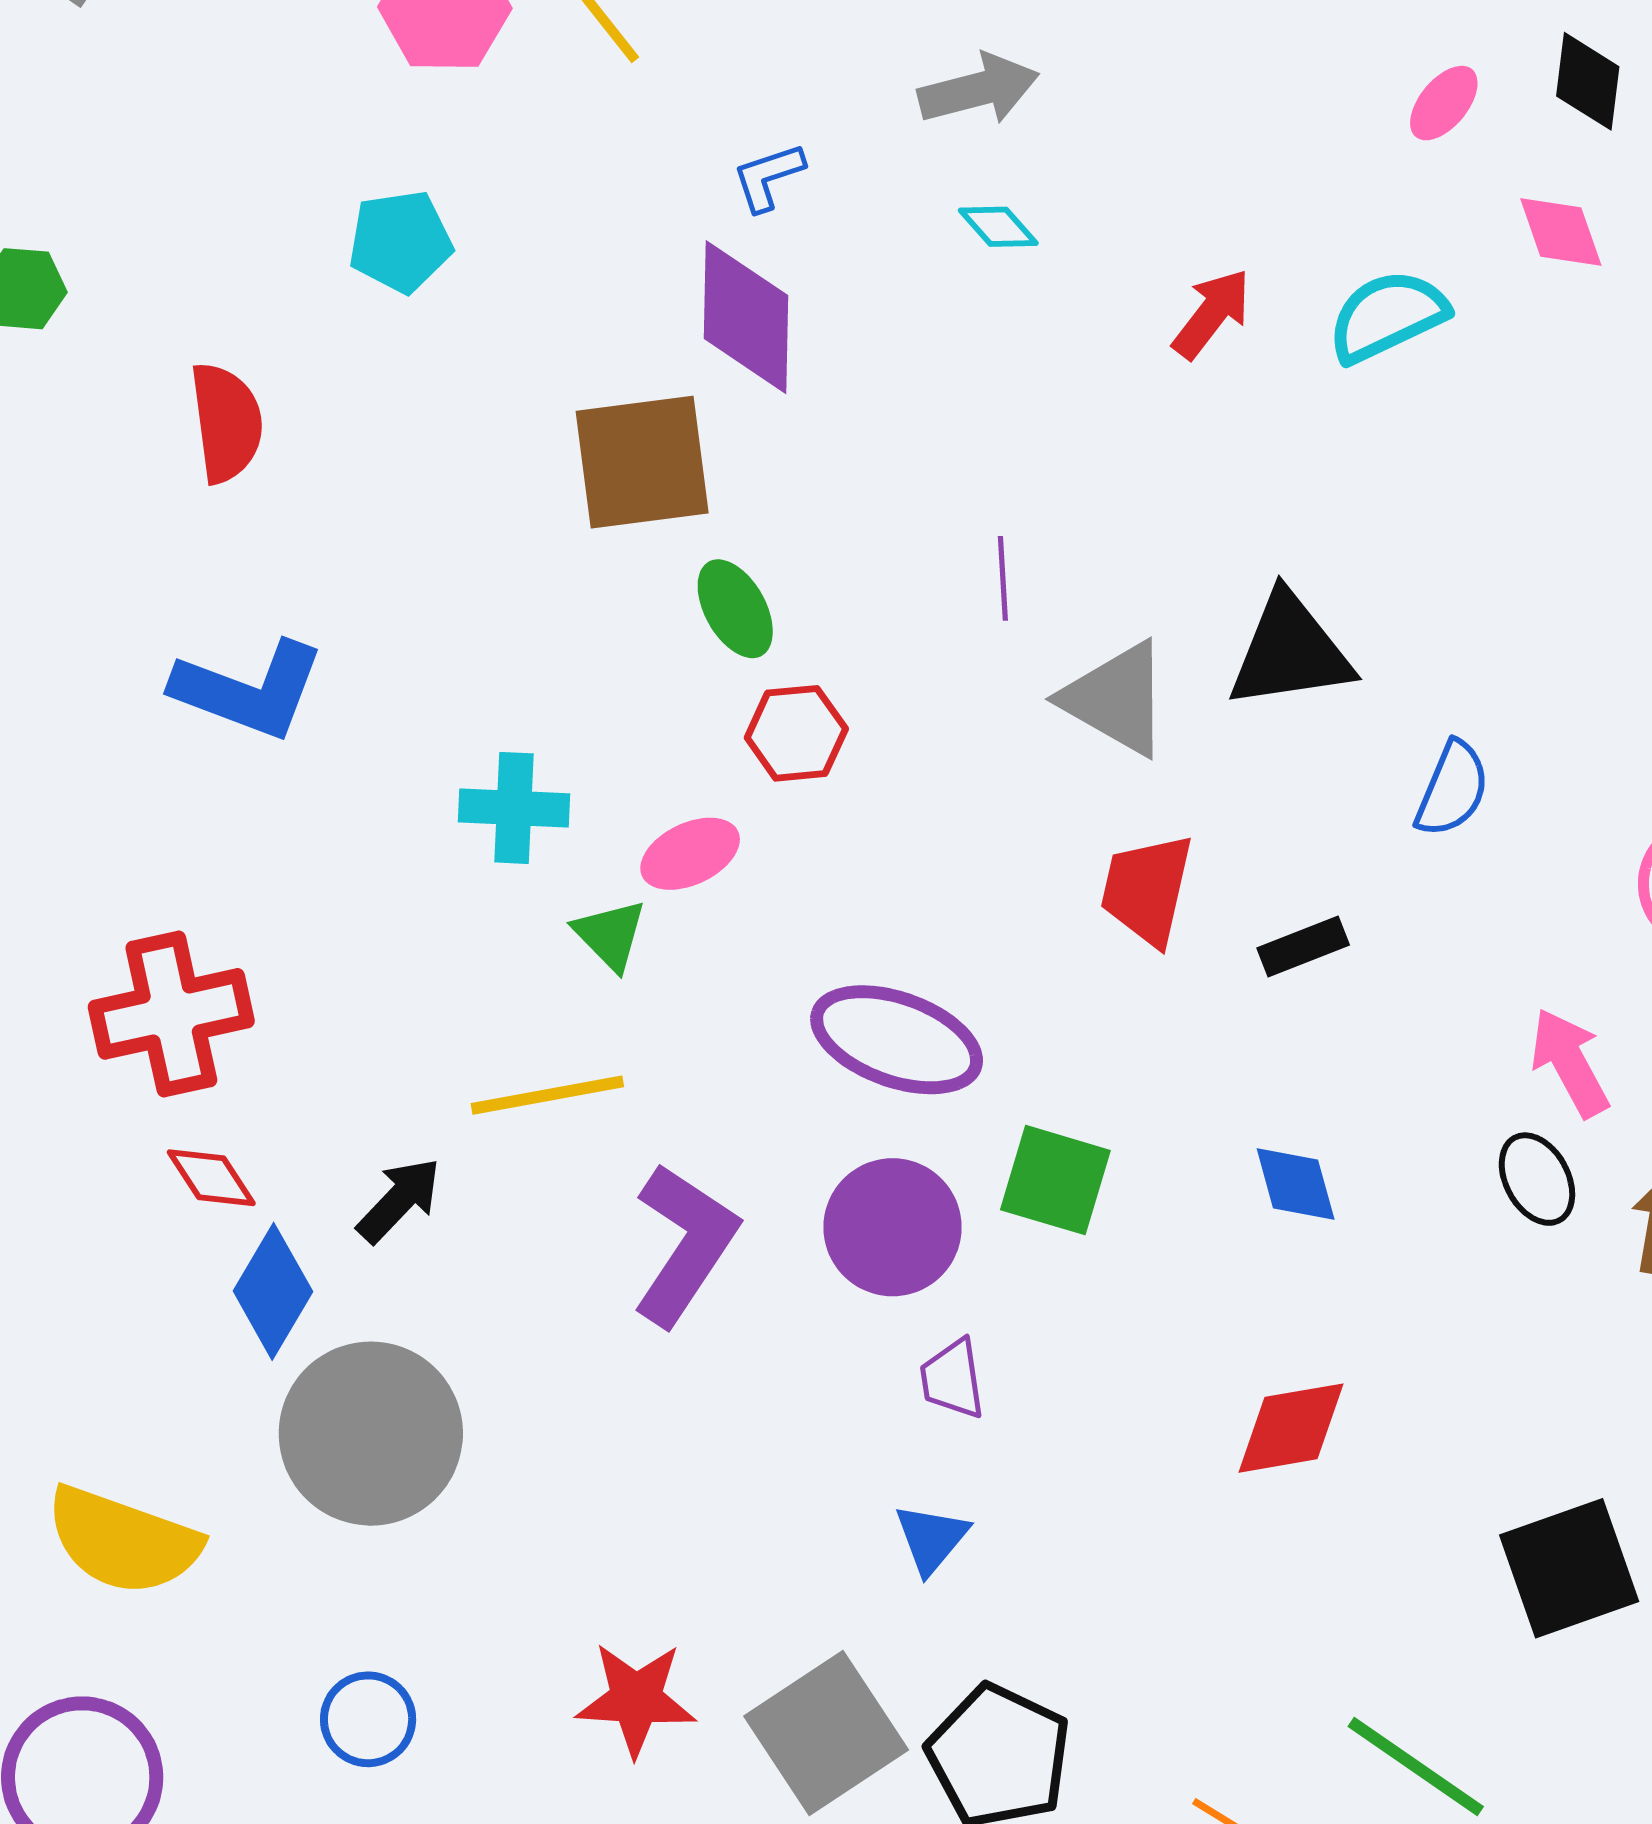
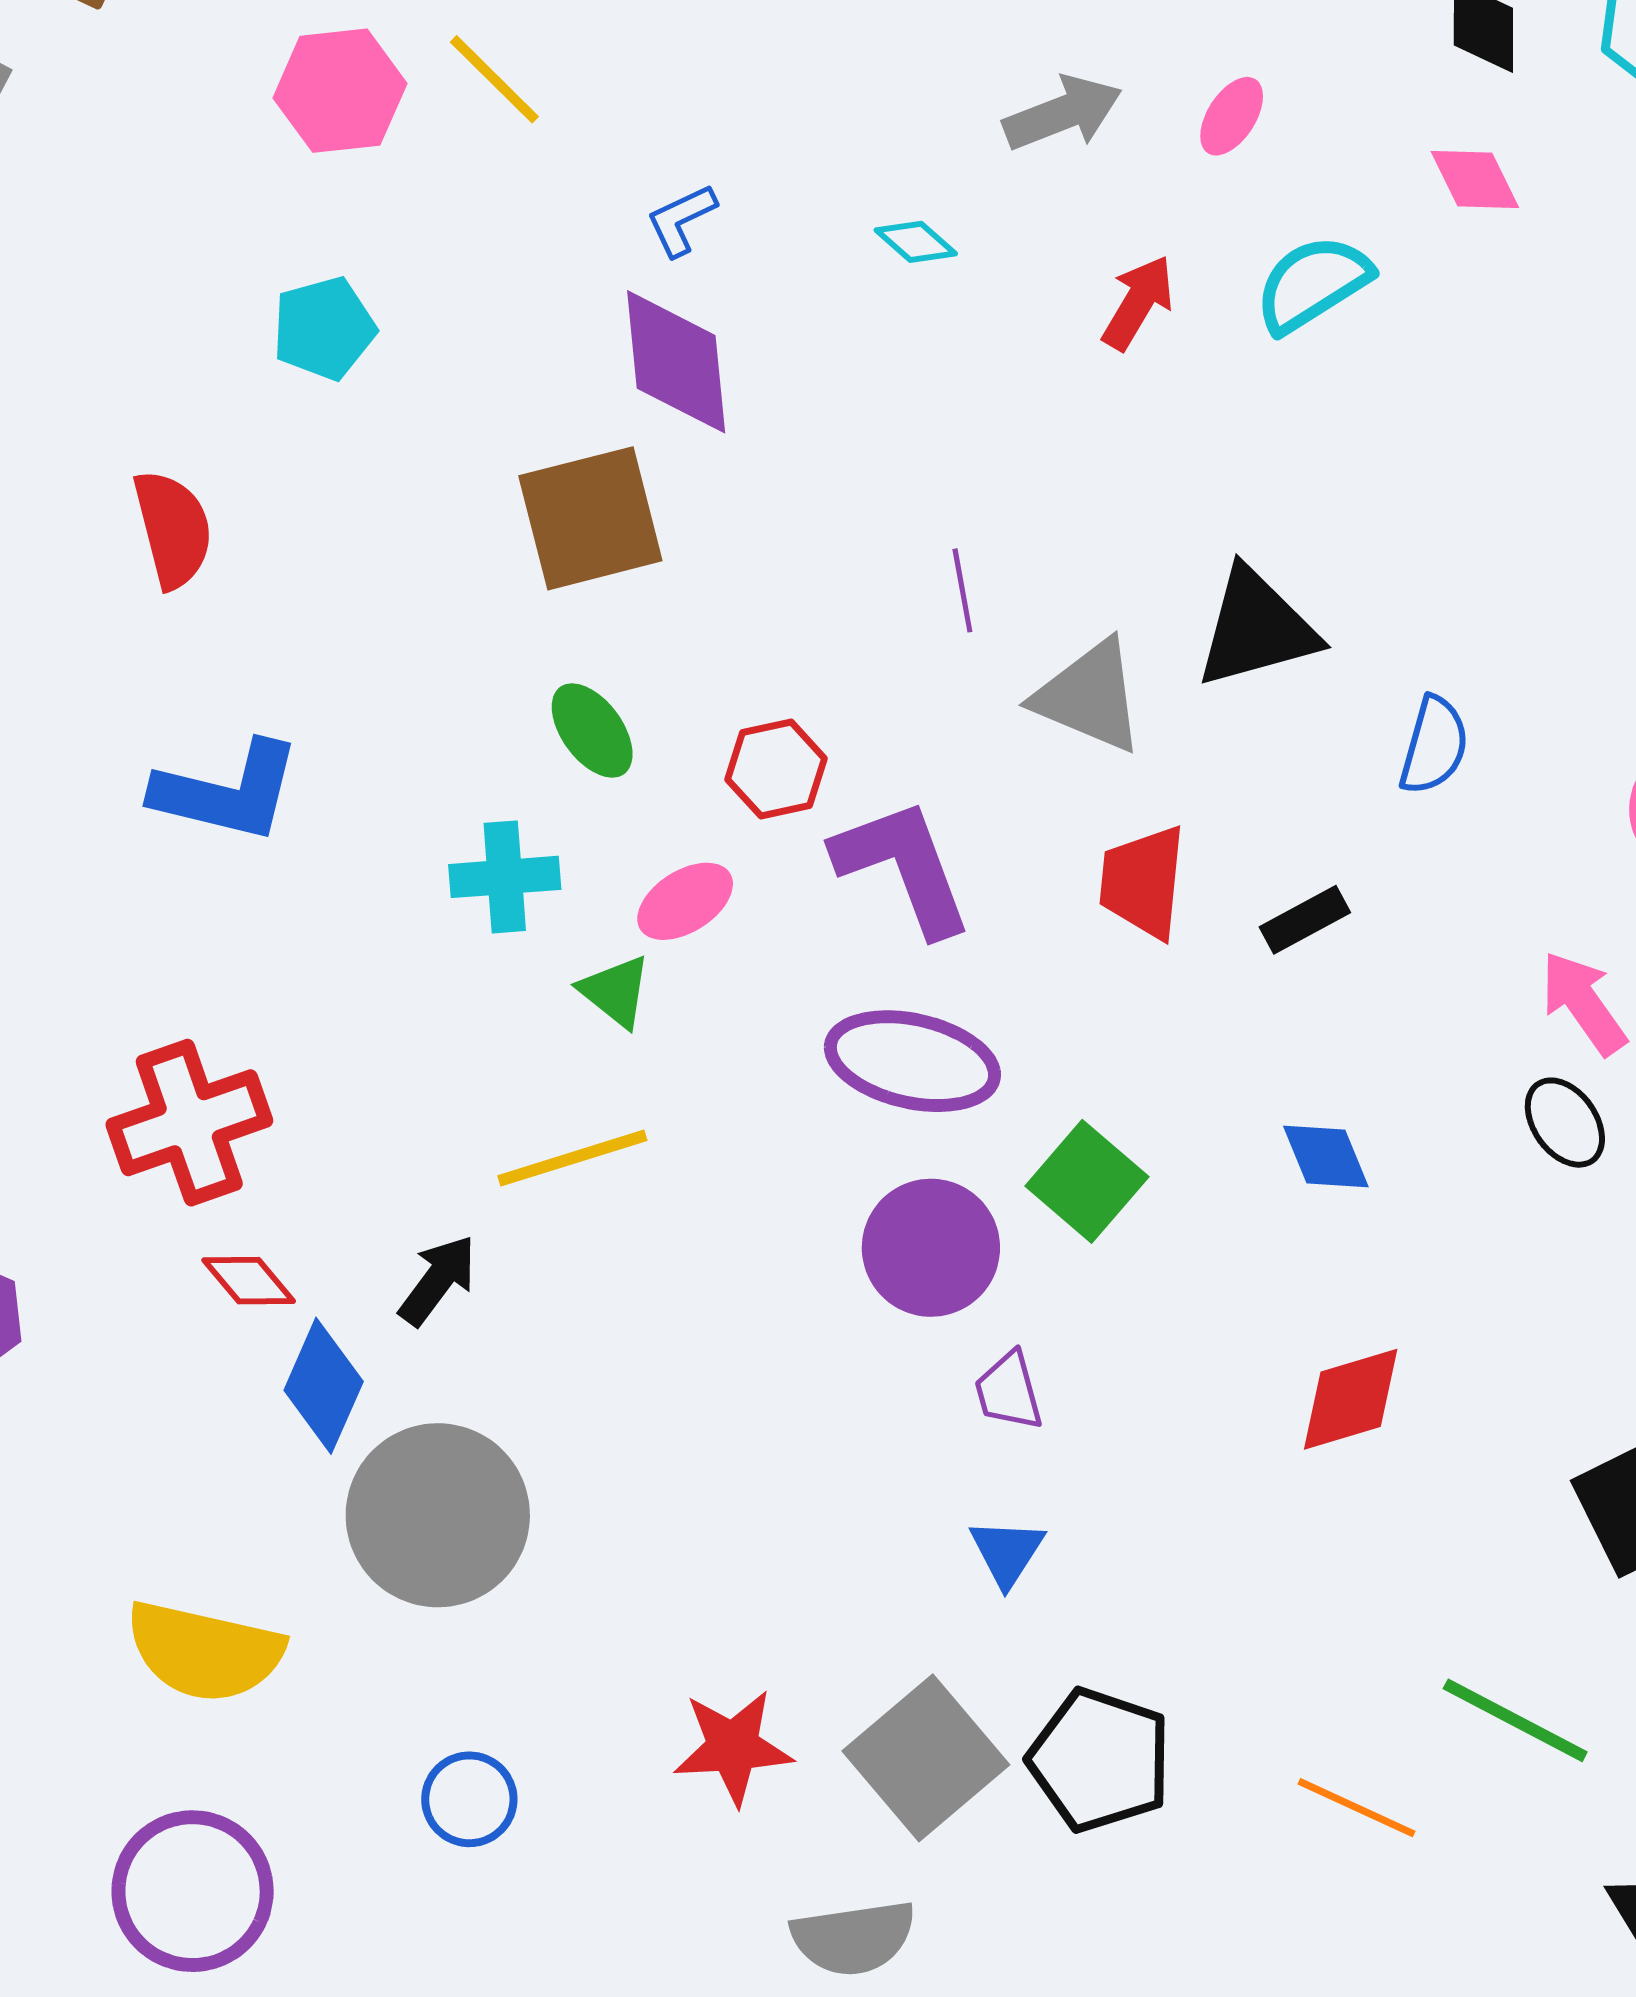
gray arrow: (979, 89) -> (1063, 113), moved
pink ellipse: (1444, 103) -> (1232, 116), moved
green ellipse: (735, 609) -> (592, 730), moved
green square: (1055, 1180) -> (1087, 1181), turned 31
purple L-shape: (685, 1244) -> (903, 867), moved, turned -47

